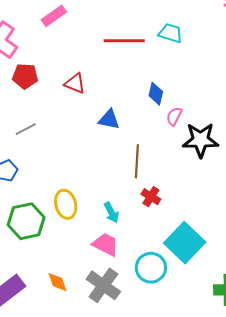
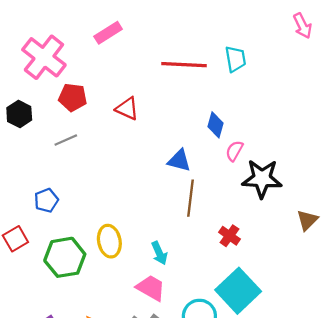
cyan trapezoid: (170, 33) -> (235, 59), turned 60
blue triangle: (109, 119) -> (179, 161), moved
gray line: (26, 129) -> (66, 140), moved
red cross: (151, 197) -> (229, 236), moved

